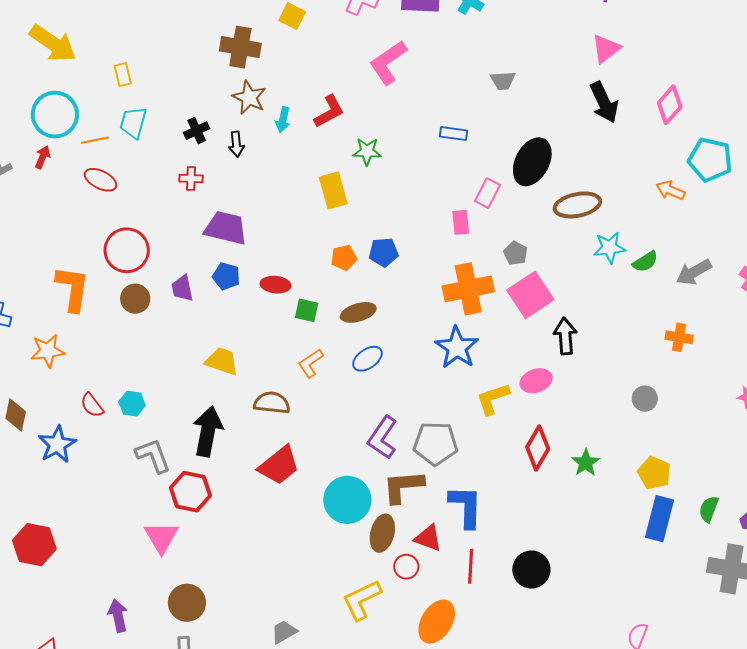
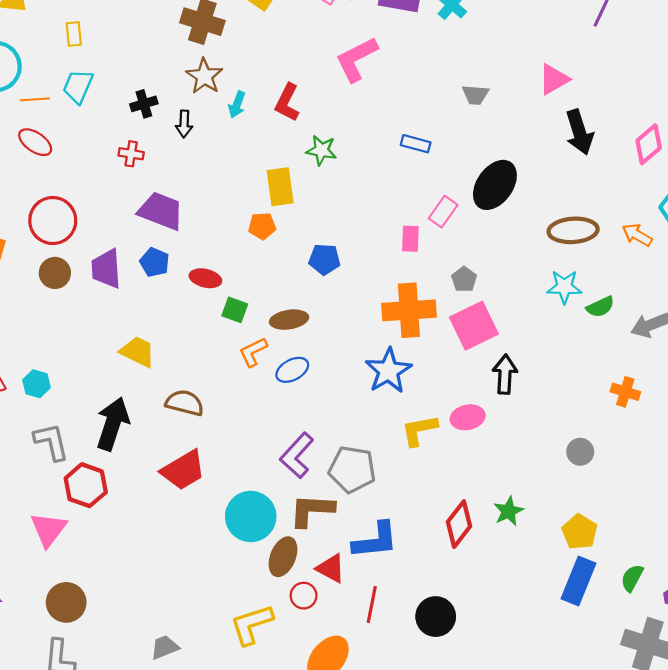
pink triangle: (606, 49) -> (554, 79), moved
red L-shape: (329, 111) -> (287, 103), turned 138
brown ellipse: (577, 205) -> (573, 230), moved
orange pentagon: (344, 258) -> (262, 226), moved
purple trapezoid: (182, 288) -> (106, 269), size x1.4
orange L-shape: (311, 363) -> (253, 352), moved
red diamond: (538, 448) -> (459, 524), moved
blue L-shape: (466, 507) -> (375, 540), turned 75

